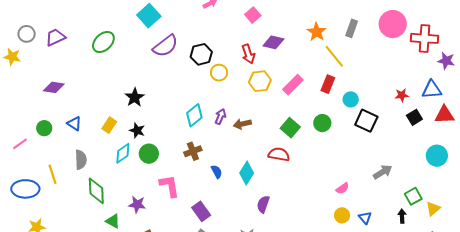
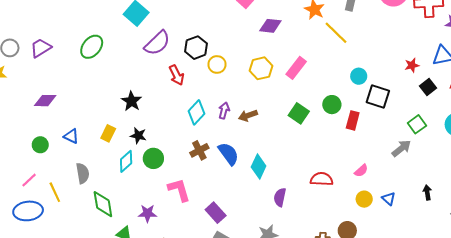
red arrow: (248, 54) -> (177, 75), moved
red rectangle: (328, 84) -> (353, 120), moved
pink line: (20, 144) -> (29, 180), moved
red semicircle: (279, 154) -> (322, 179), moved
blue semicircle: (217, 172) -> (228, 154), moved, size x1.6
green square: (413, 196) -> (417, 124), moved

